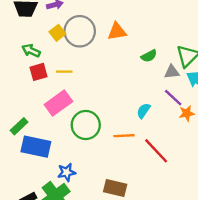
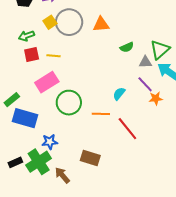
green arrow: (31, 51) -> (26, 36), turned -49

